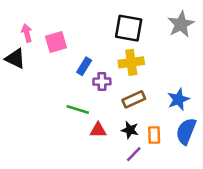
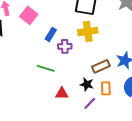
pink square: (56, 42) -> (29, 15), turned -36
brown rectangle: (134, 99) -> (101, 66), moved
red triangle: (98, 130) -> (62, 93), moved

